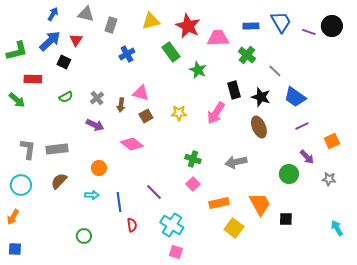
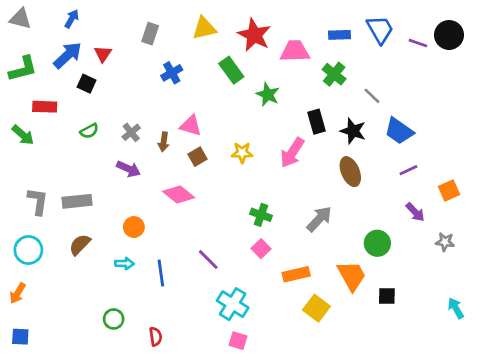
gray triangle: (86, 14) -> (20, 19), moved
gray arrow: (236, 162) -> (319, 219), turned 145
green circle: (289, 174) -> (377, 243), moved
red semicircle: (132, 225) -> (156, 337), moved

